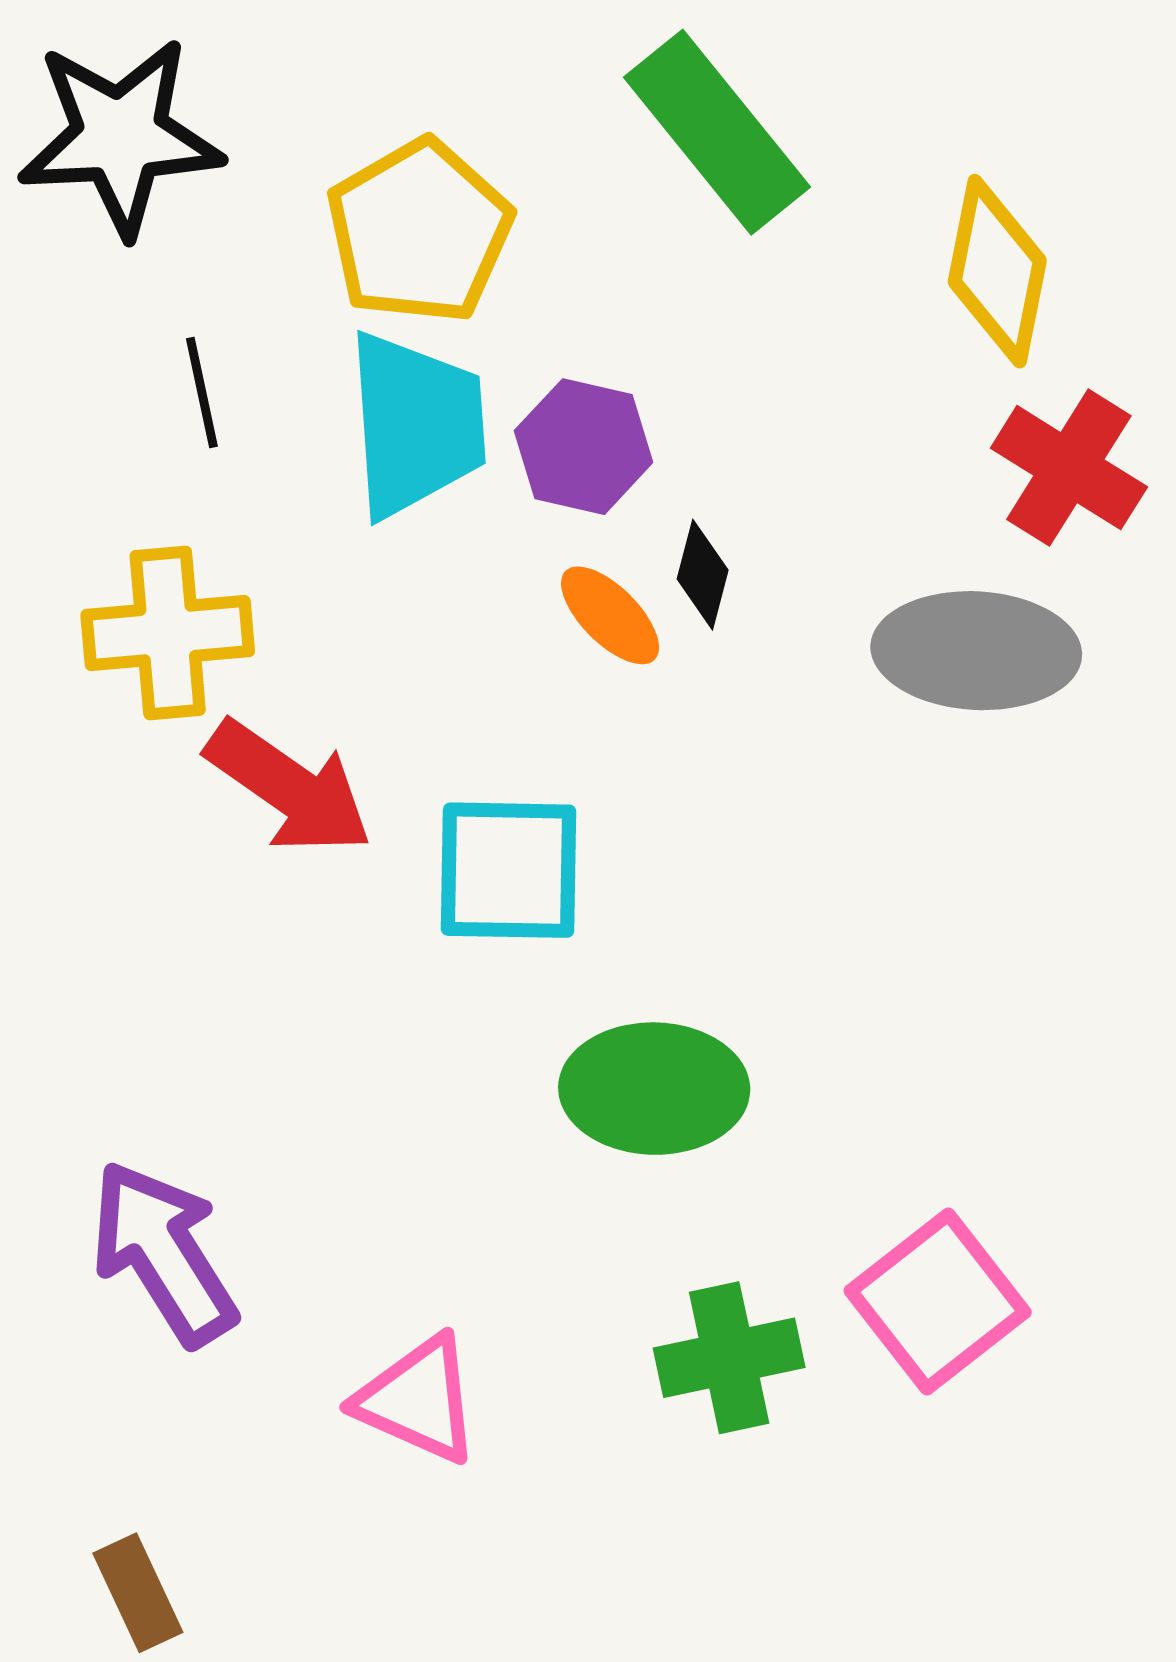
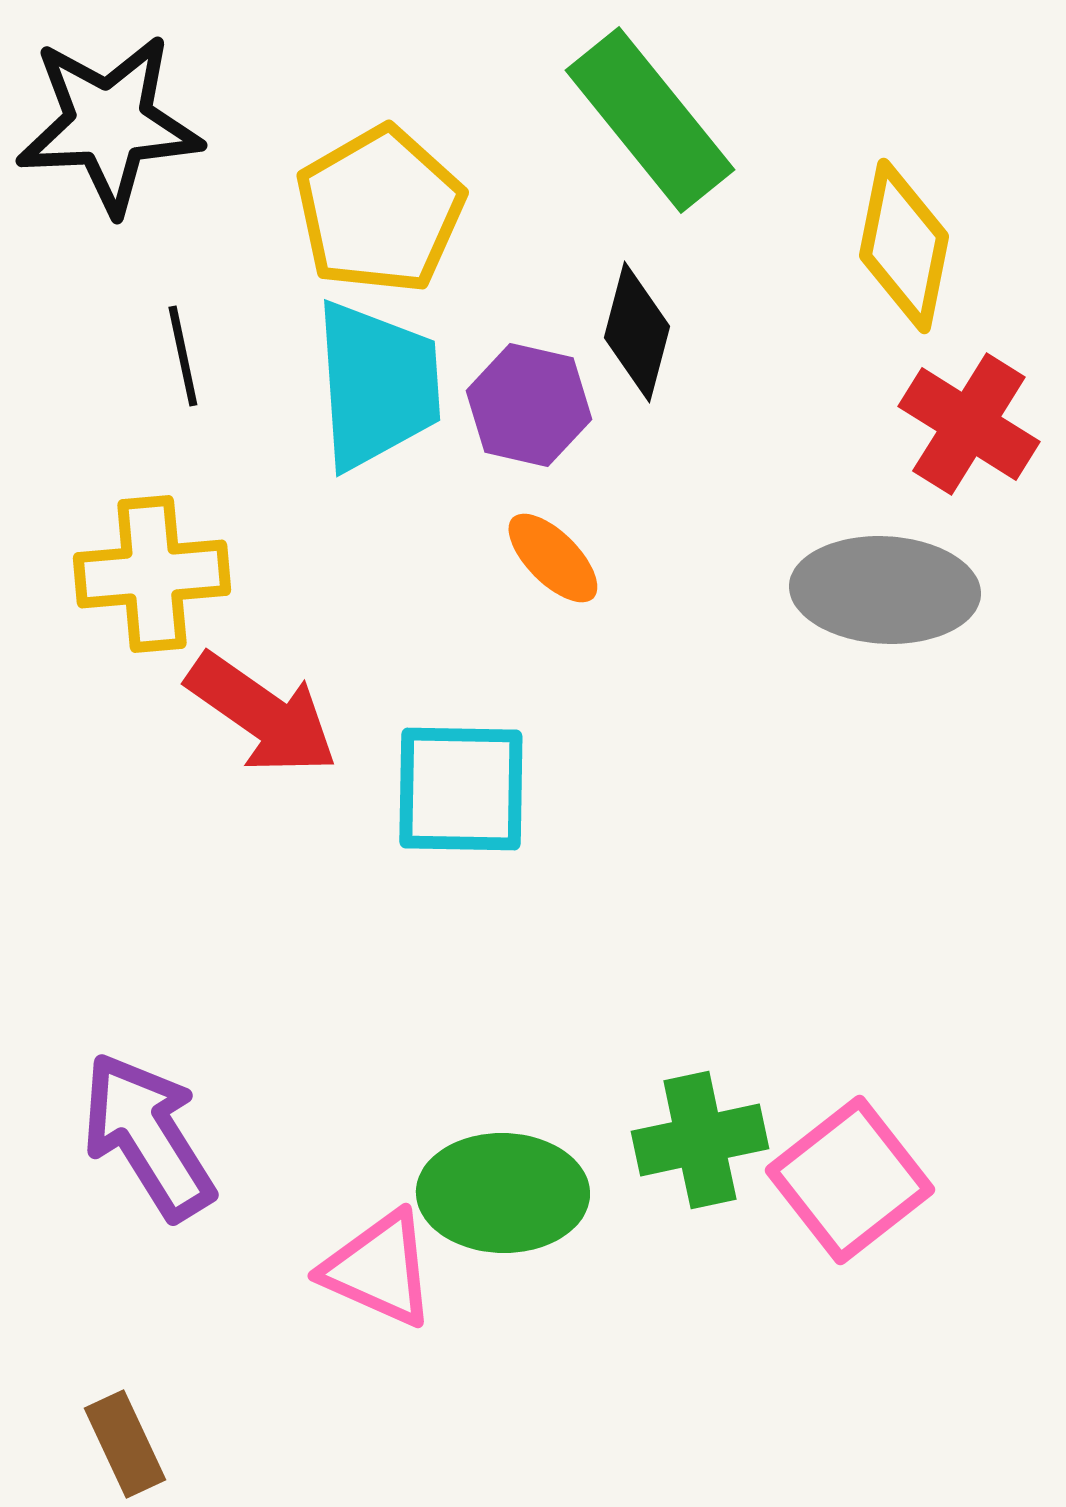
black diamond: (703, 575) -> (637, 332), moved, size x1.4
green ellipse: (654, 1089) -> (503, 1193), moved
green cross: (729, 1358) -> (700, 1140), moved

